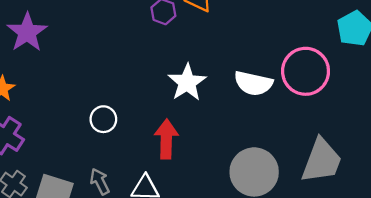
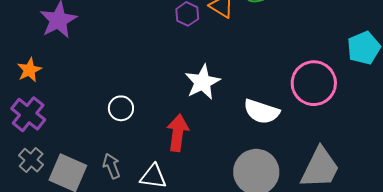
white semicircle: (253, 83) -> (261, 111), moved

